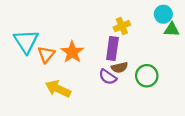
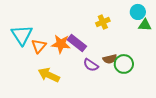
purple rectangle: (112, 49) -> (77, 43), moved, turned -60
orange star: (72, 52) -> (61, 44), turned -30
brown semicircle: (120, 67) -> (110, 59), moved

